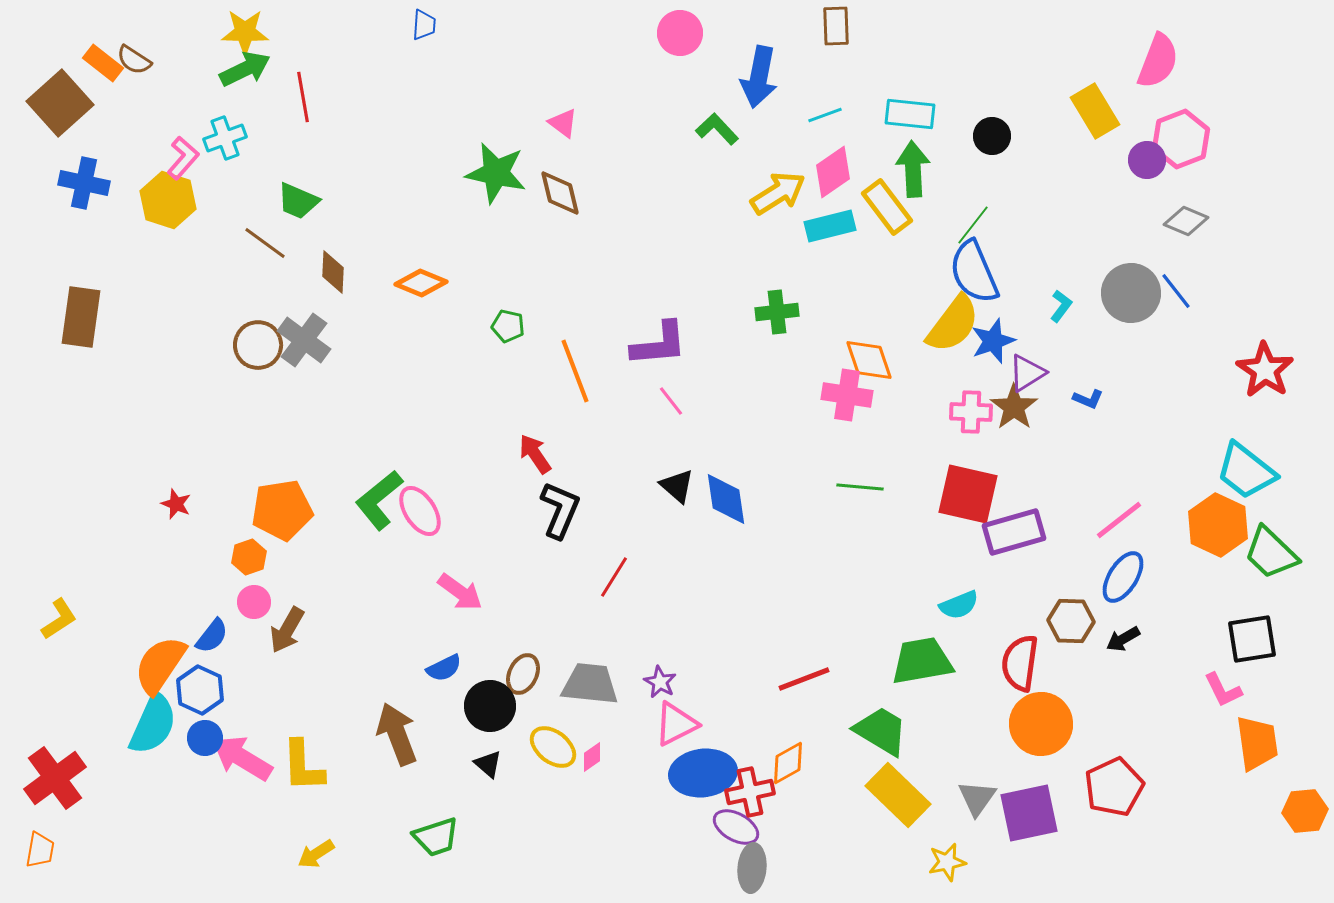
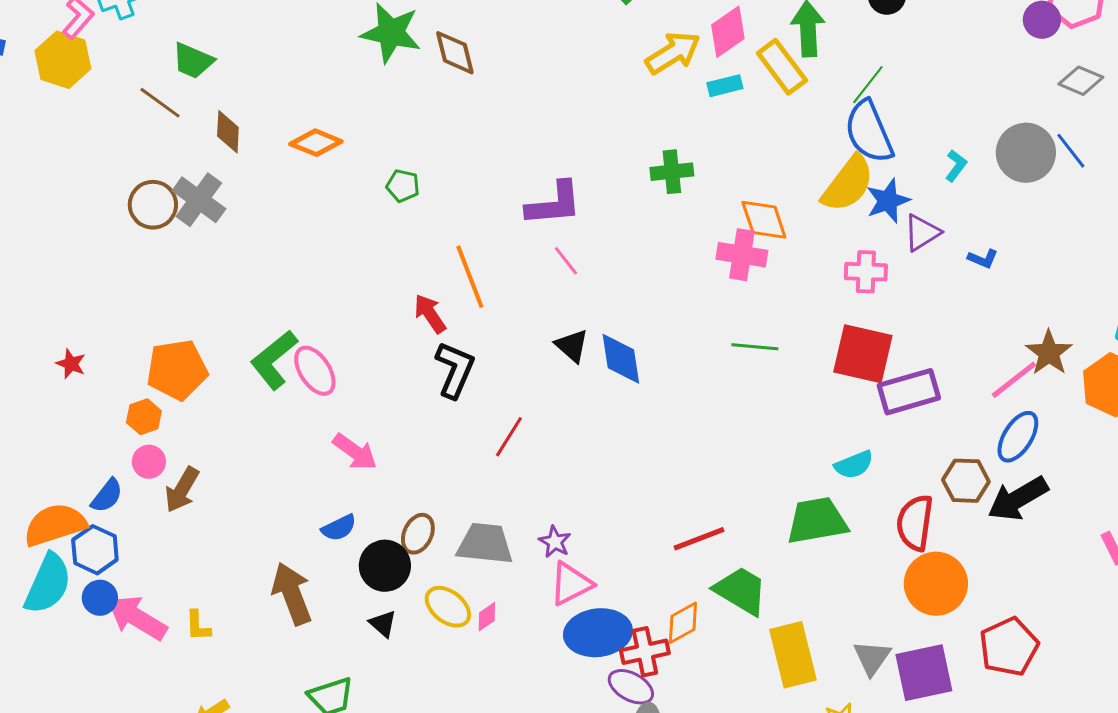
cyan rectangle: (830, 226) -> (725, 86), size x0.7
orange line: (575, 371) -> (470, 277), moved
brown star: (1014, 407) -> (1049, 353), moved
black arrow: (1123, 639) -> (1018, 499), size x1.8
orange semicircle: (160, 665) -> (55, 525), turned 38
green trapezoid: (881, 731) -> (741, 591), moved
yellow L-shape: (303, 766) -> (198, 626), size x0.6
yellow rectangle: (898, 795) -> (793, 655), turned 32

